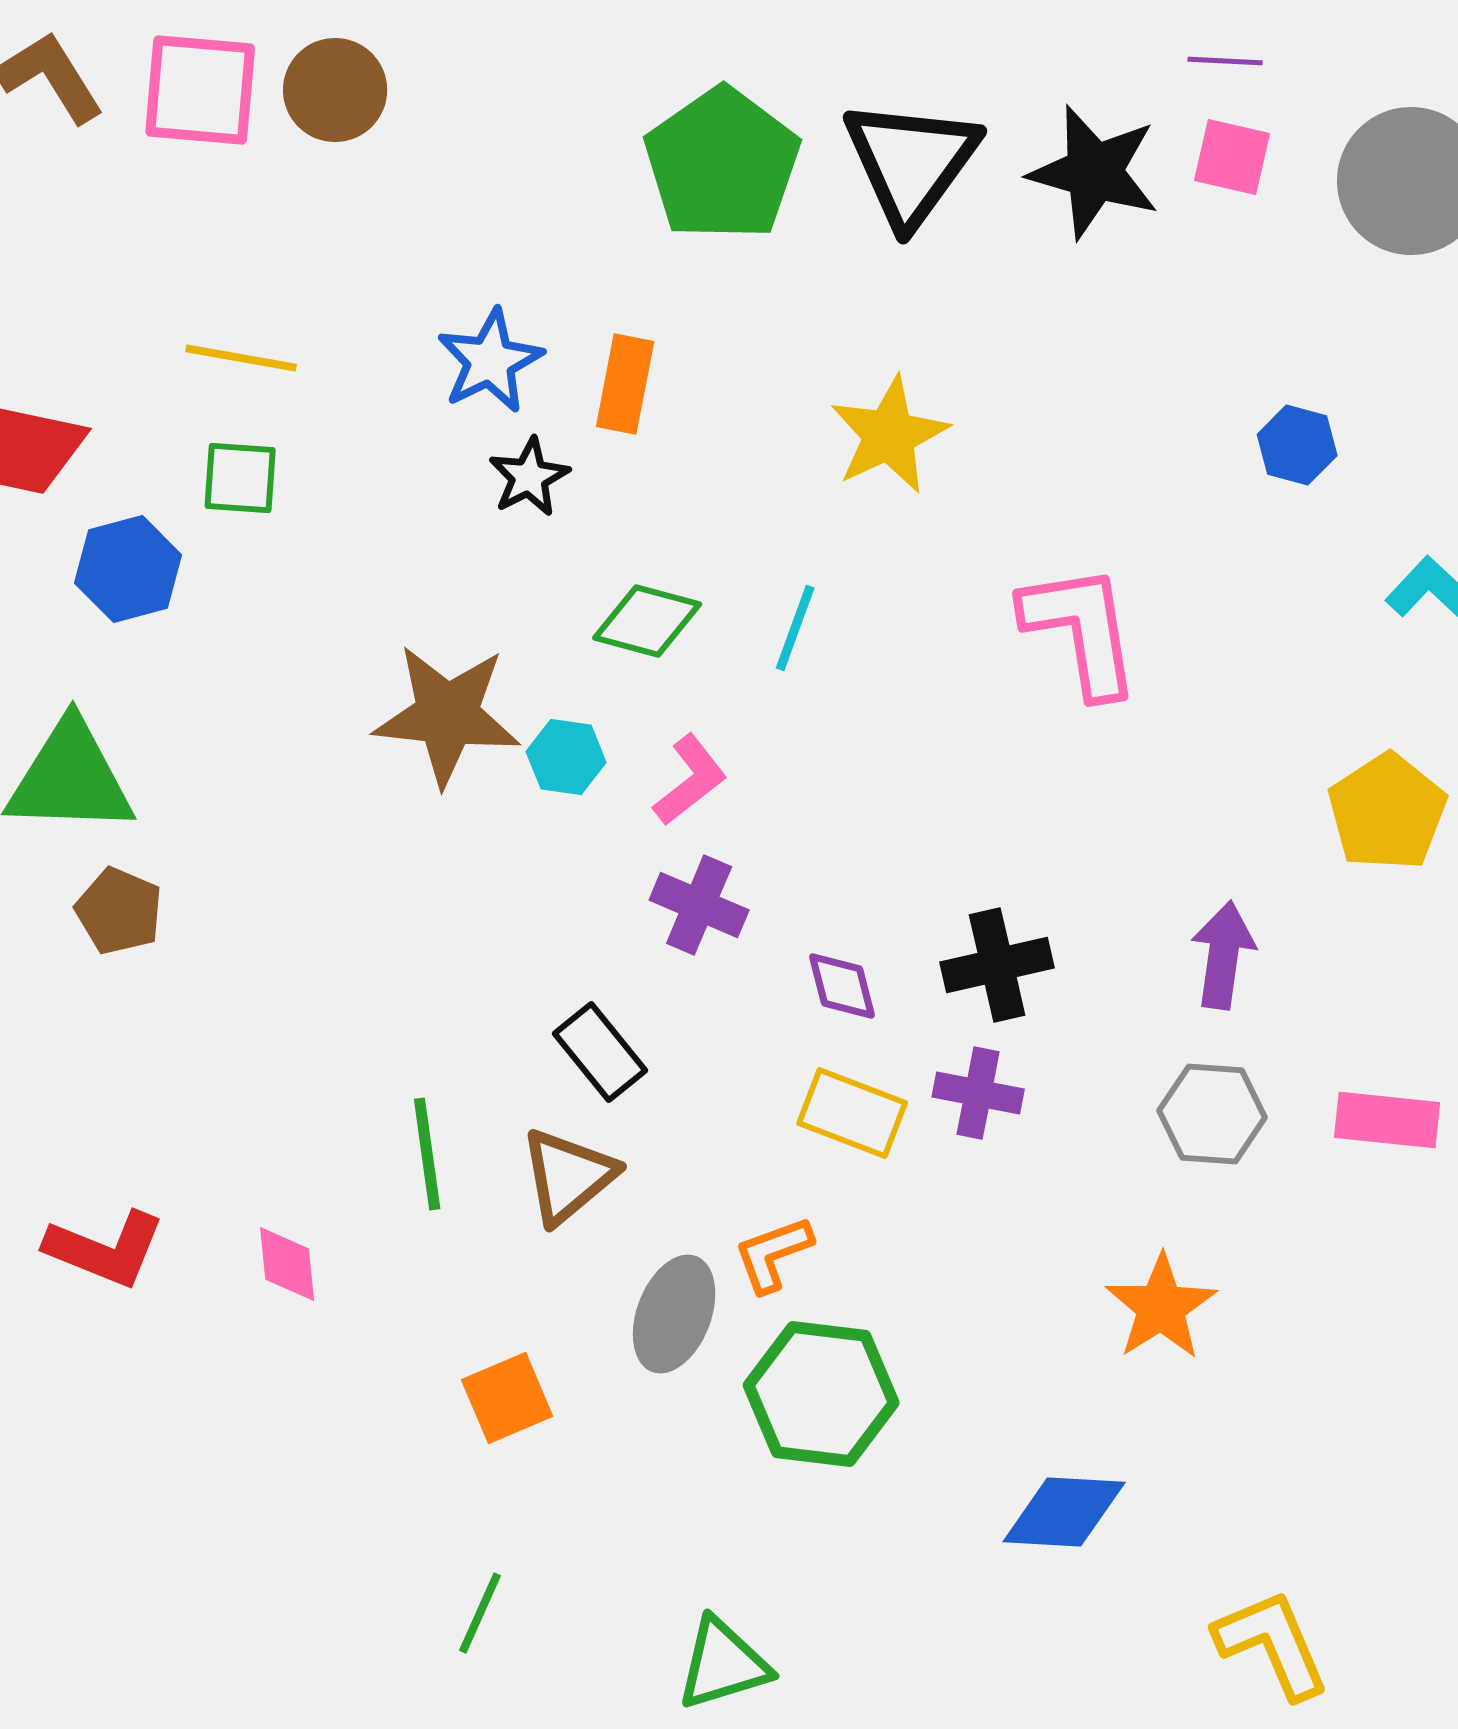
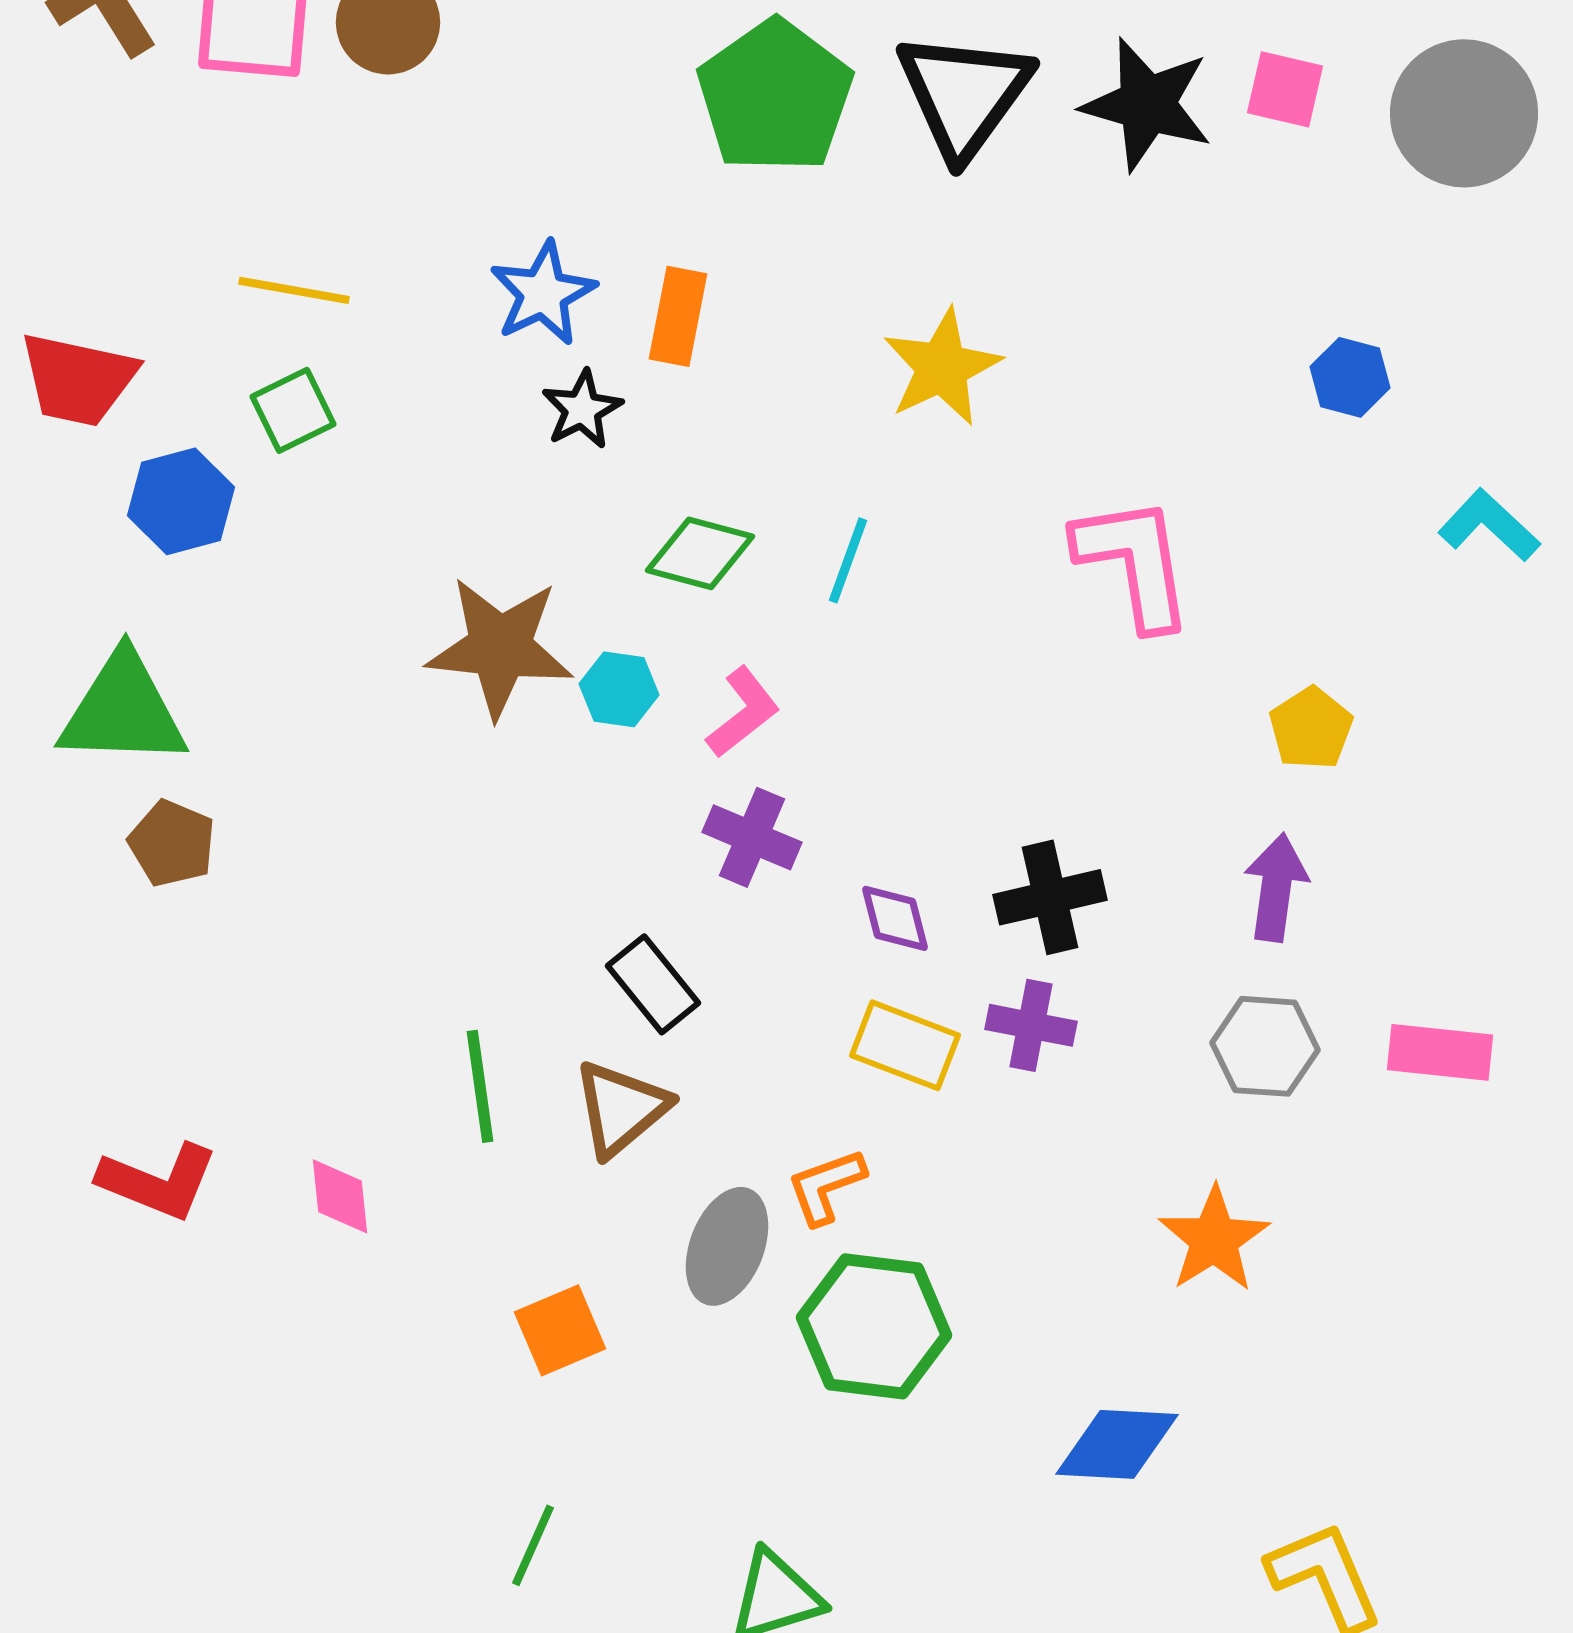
green square: (240, 478) -> (293, 410), turned -30
yellow pentagon: (1387, 812) -> (1311, 728), moved, size x0.7

